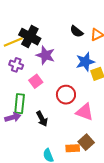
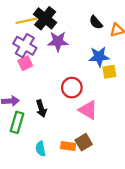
purple star: (45, 55) -> (58, 41), turned -30
purple cross: (16, 65) -> (25, 46), size x1.5
pink square: (36, 81) -> (25, 63), moved
green rectangle: (20, 104) -> (17, 122), moved

